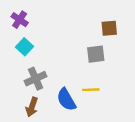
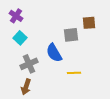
gray square: (96, 54) -> (71, 35), moved
blue semicircle: (66, 100) -> (54, 53), moved

